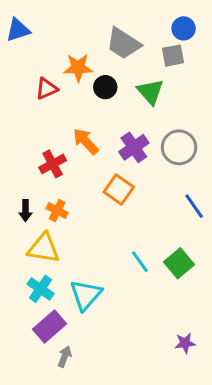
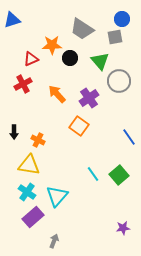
gray circle: (179, 147) -> (119, 81), moved
red cross: (53, 164) -> (23, 84), moved
black arrow: (25, 211) -> (14, 132), moved
gray arrow: (65, 357) -> (54, 241), moved

